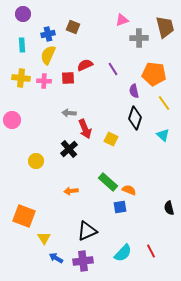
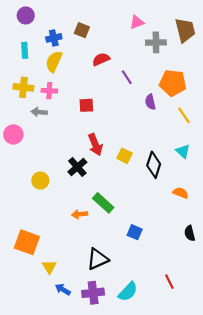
red semicircle: (85, 65) -> (101, 59), moved
red square: (68, 78) -> (86, 105), moved
gray arrow: (69, 113) -> (39, 112), moved
black diamond: (135, 118) -> (154, 165), moved
green rectangle: (108, 182) -> (103, 203), moved
orange semicircle: (129, 190) -> (181, 193), moved
blue square: (120, 207) -> (135, 232), turned 32
cyan semicircle: (123, 253) -> (128, 292), moved

